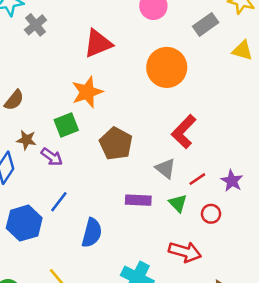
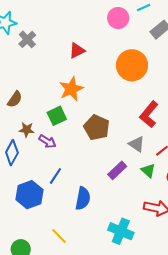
red triangle: (98, 44) -> (77, 51), size x0.7
purple rectangle: (138, 200) -> (117, 170), turned -42

